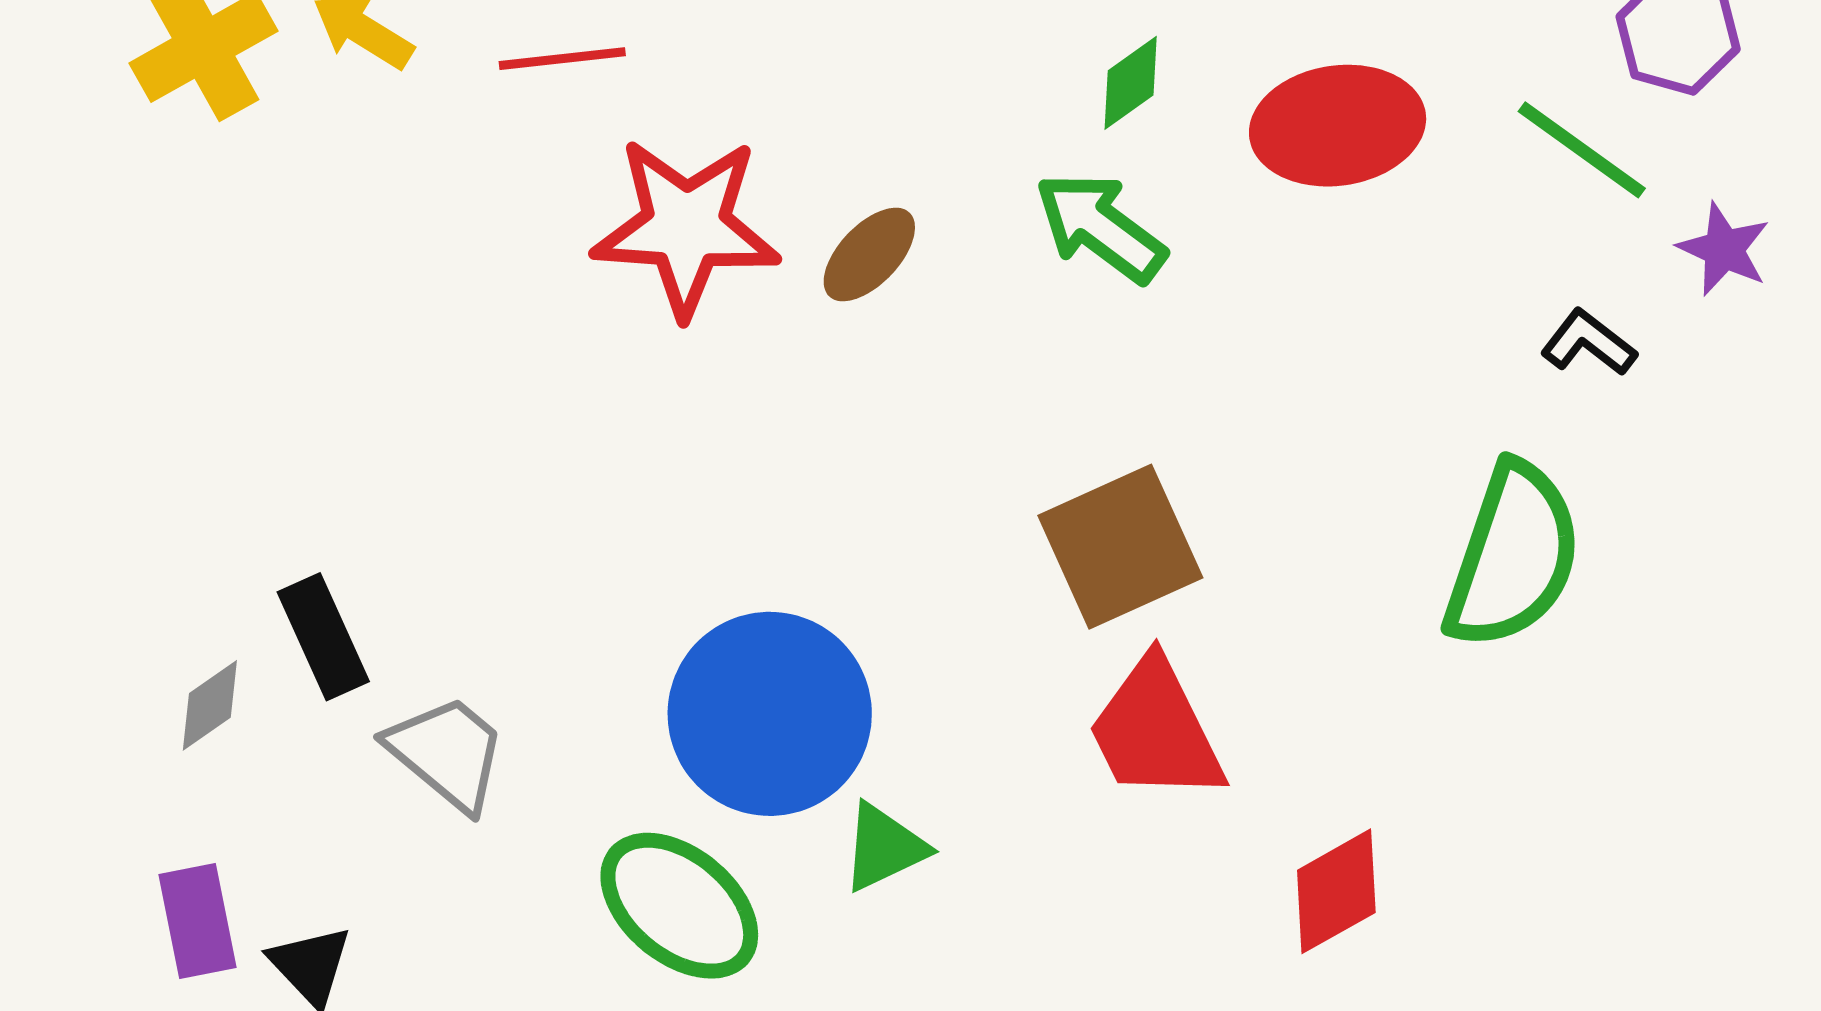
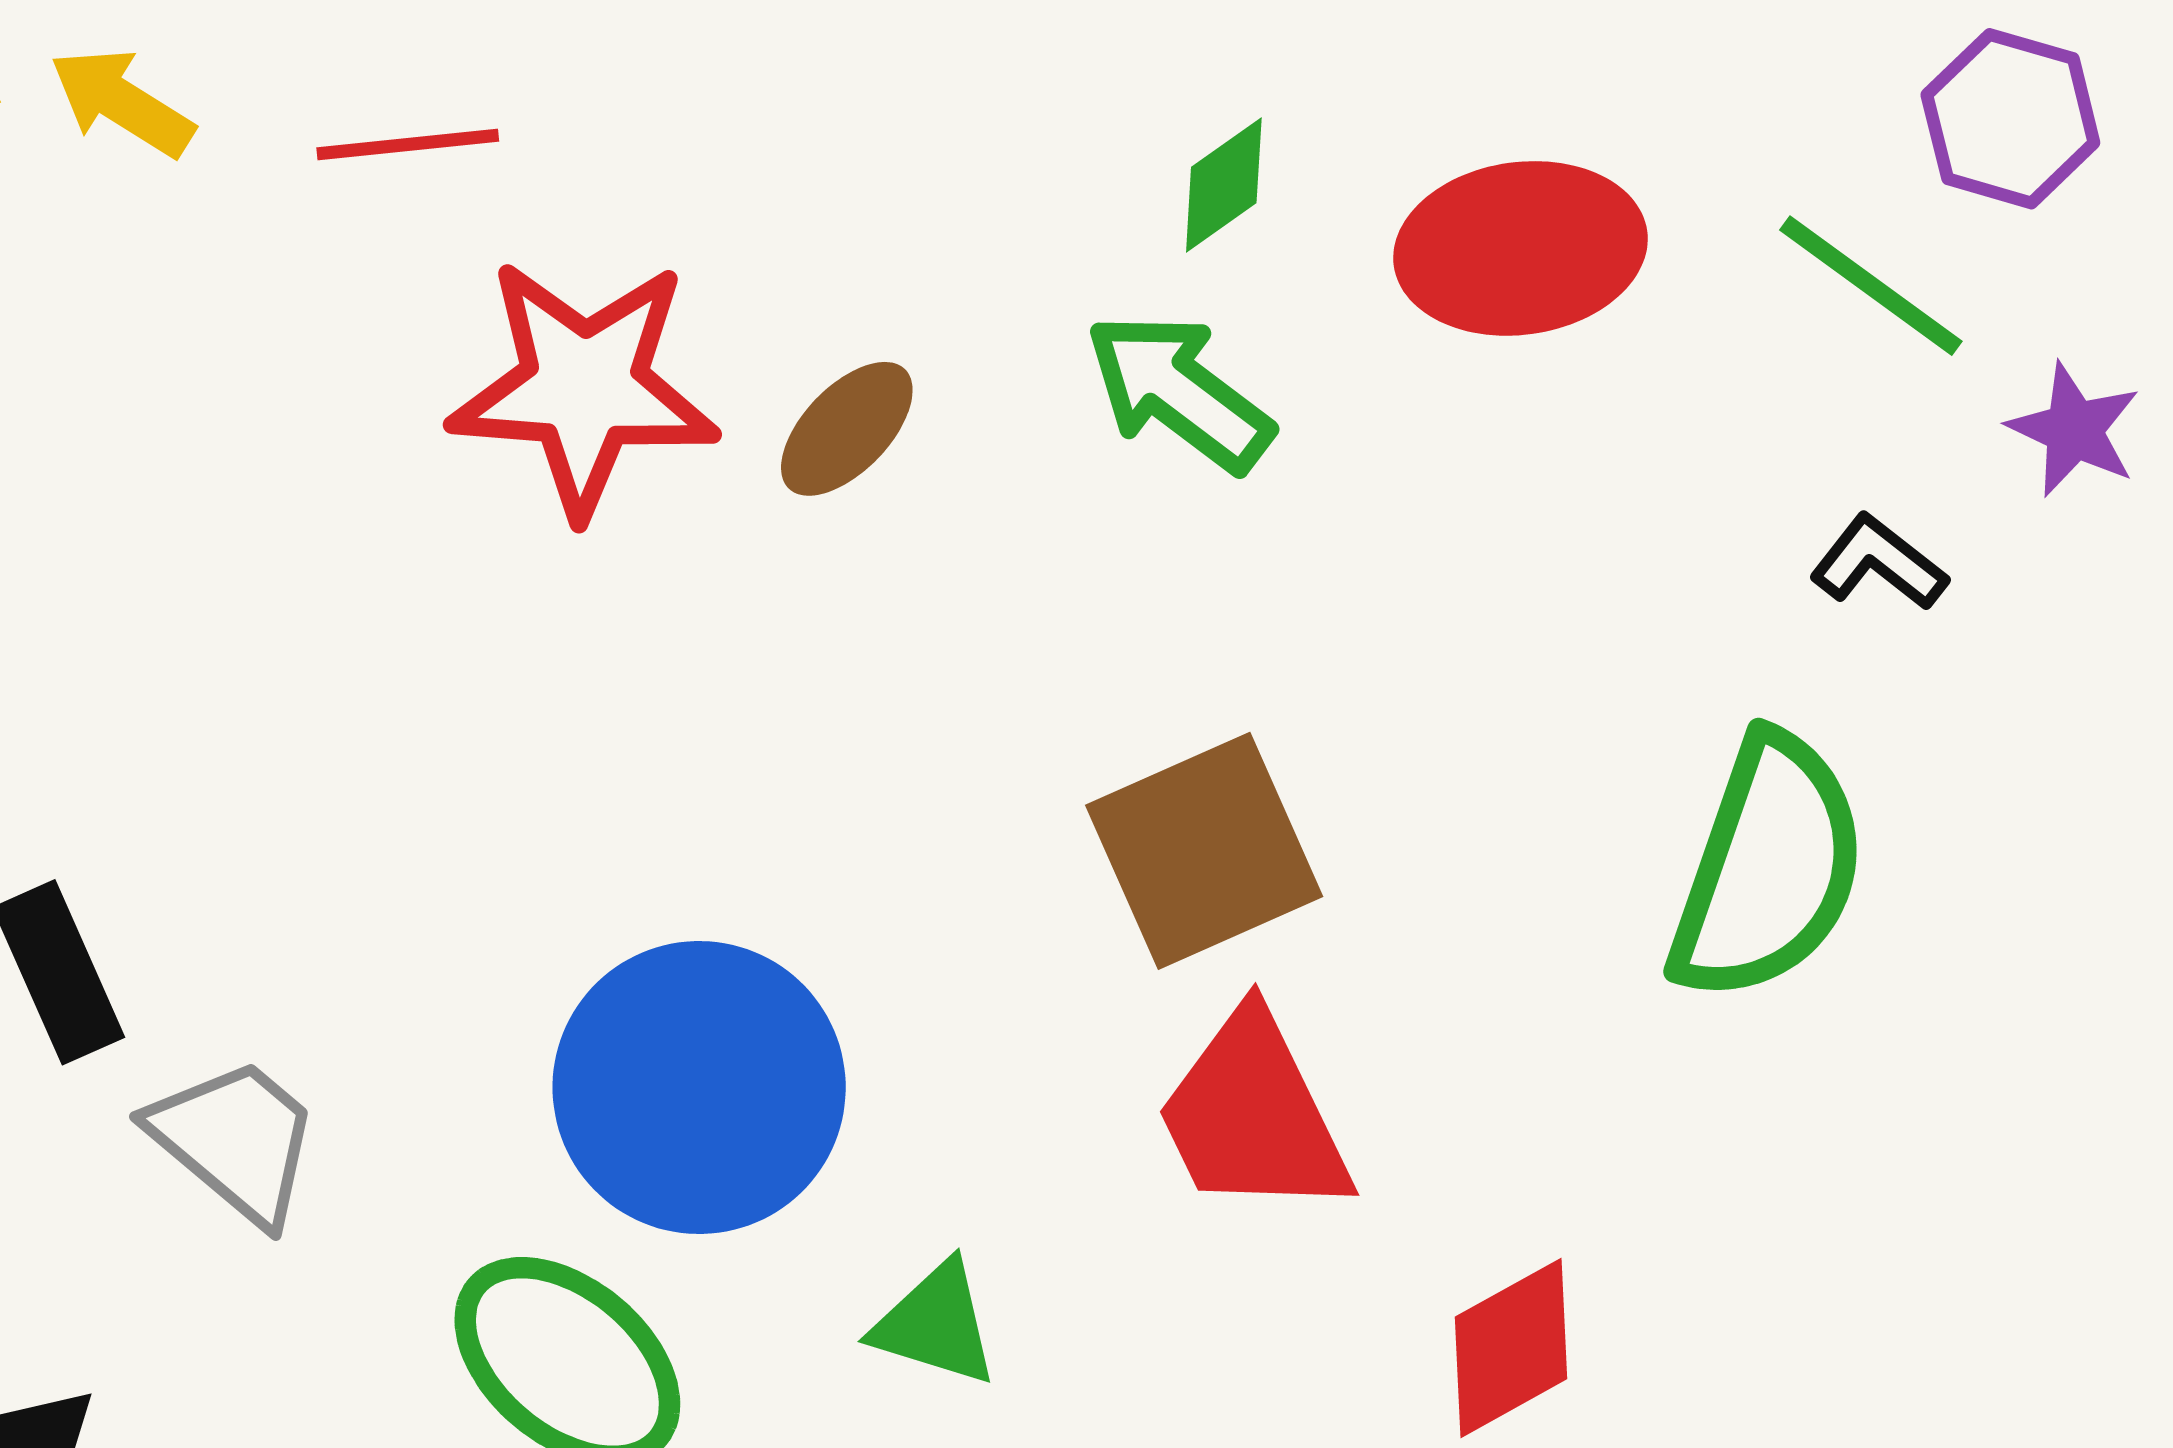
green triangle: (884, 847) -> (935, 1324), moved, turned 42

